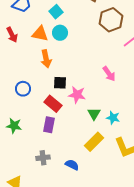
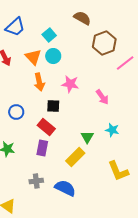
orange triangle: (40, 34) -> (33, 57), turned 36
pink star: (77, 95) -> (70, 84), moved
cyan star: (113, 118) -> (112, 130), moved
yellow rectangle: (94, 142) -> (75, 157), moved
blue semicircle: (72, 165) -> (65, 188), size x1.5

